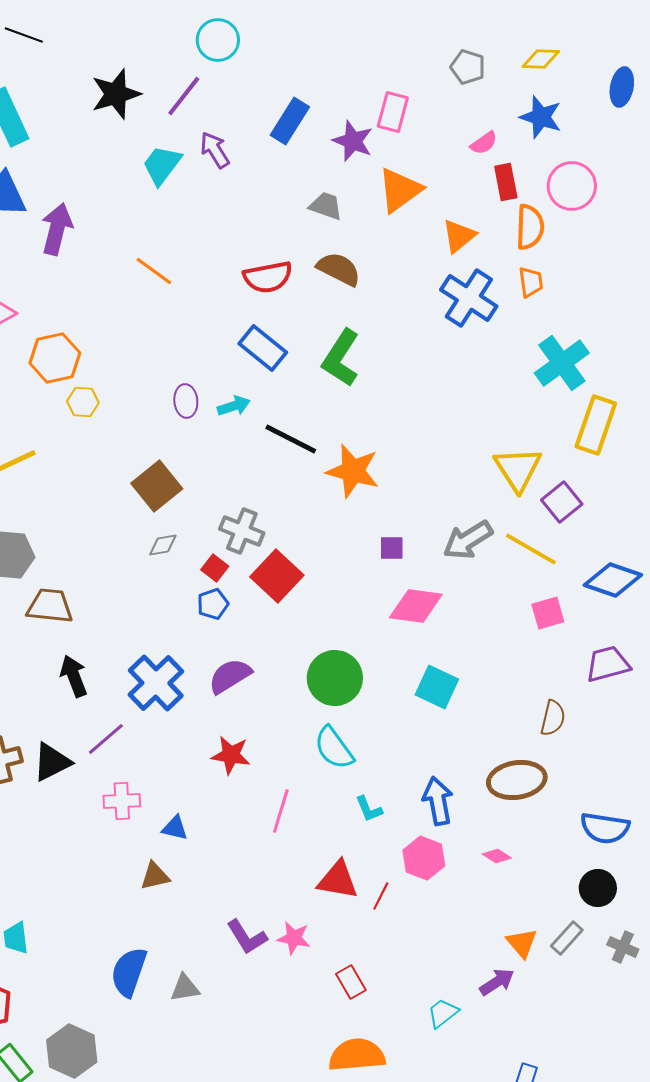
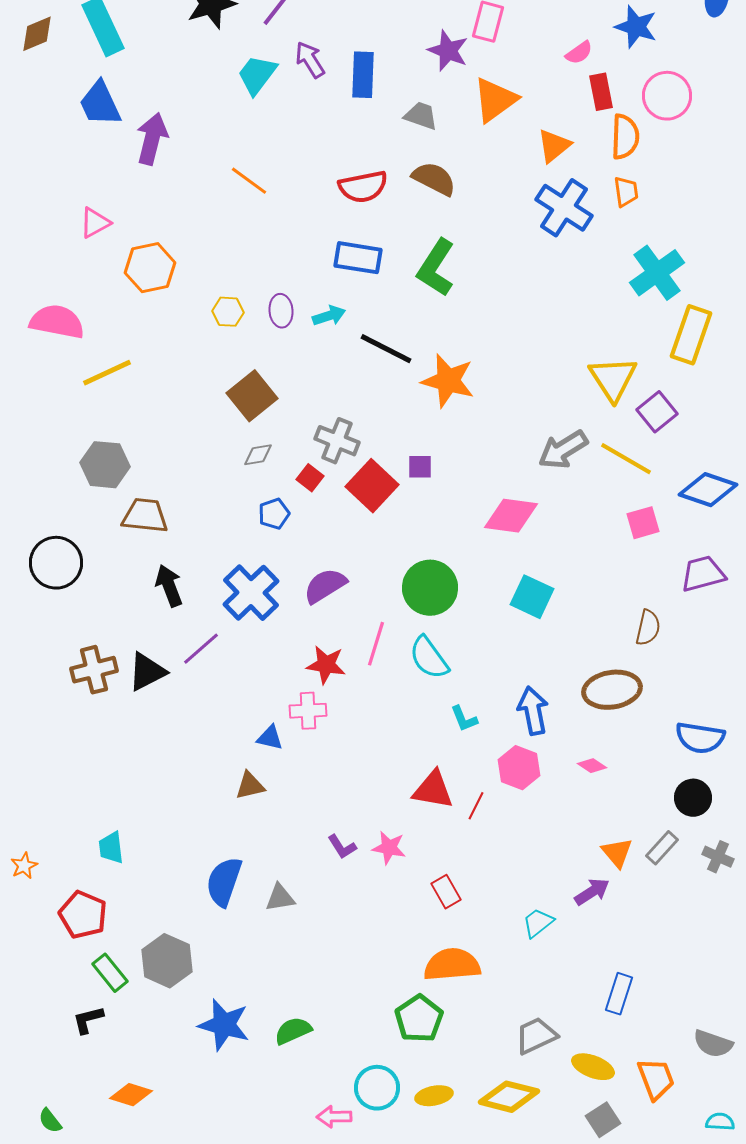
blue rectangle: (290, 121) -> (363, 75), moved, turned -30
blue rectangle: (263, 348) -> (358, 258), turned -30
yellow hexagon: (83, 402) -> (228, 312), moved
purple square: (392, 548) -> (420, 467), moved
blue pentagon: (213, 604) -> (274, 514), moved
pink cross: (122, 801) -> (308, 711), moved
pink line: (281, 811) -> (376, 644), moved
purple L-shape: (247, 937) -> (342, 847), size x0.7

